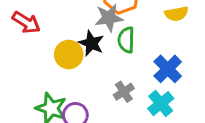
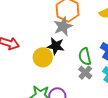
green semicircle: (126, 40) -> (85, 57), moved

